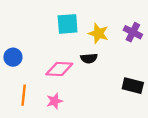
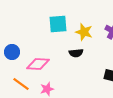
pink diamond: (59, 69) -> (38, 64), moved
orange line: (24, 95) -> (21, 84), turned -60

